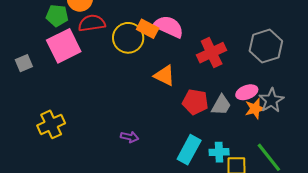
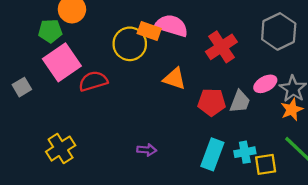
red semicircle: (92, 23) -> (93, 81), moved
orange star: (255, 109) -> (292, 110), moved

